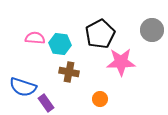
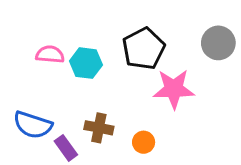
brown cross: (69, 72) -> (99, 128), moved

